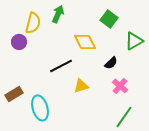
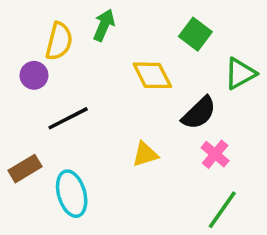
black semicircle: (111, 63) -> (199, 113), size x1.5
black line: (61, 66) -> (68, 118), moved

